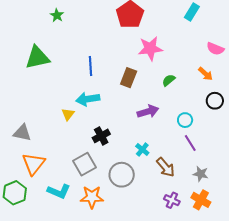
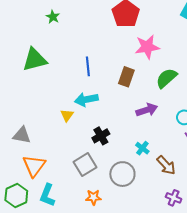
green semicircle: (169, 80) -> (166, 78), size x1.6
cyan L-shape: (59, 191) -> (47, 195), moved, turned 90
orange star: (92, 197) -> (93, 197), size x0.7

